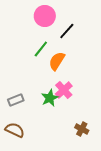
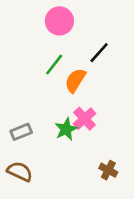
black line: (67, 31) -> (99, 53), moved

